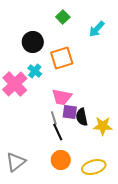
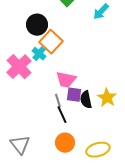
orange square: (62, 58) -> (51, 42), moved, turned -30
yellow star: (103, 126) -> (107, 98), moved, turned 30
gray triangle: (16, 162) -> (20, 145), turned -30

